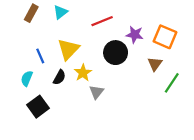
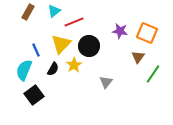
red line: (102, 21) -> (74, 22), moved
black circle: (116, 53) -> (89, 46), moved
cyan semicircle: (27, 78) -> (24, 70), size x1.5
gray triangle: (96, 92) -> (106, 82), moved

